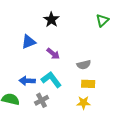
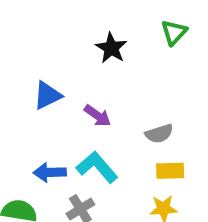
black star: (51, 20) -> (111, 48), moved
green triangle: (102, 20) -> (174, 32), moved

